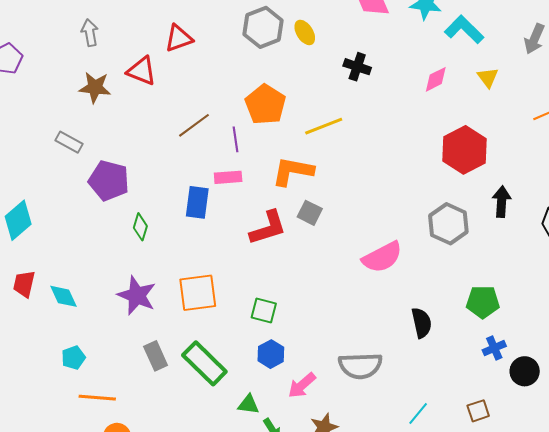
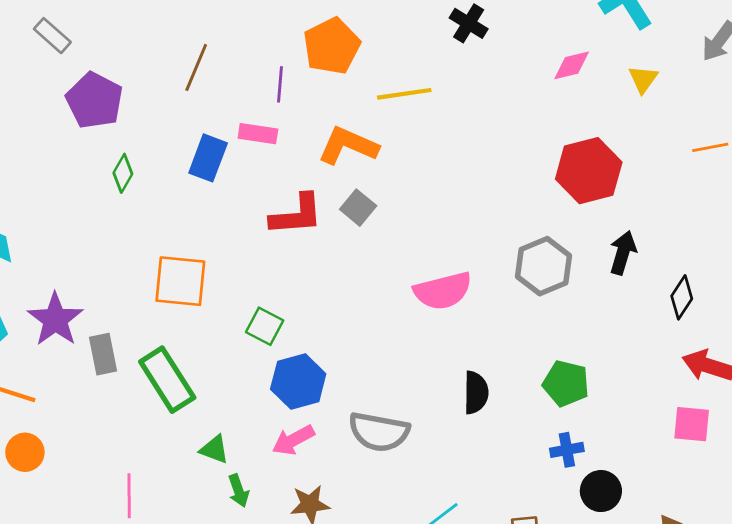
brown line: (194, 125) -> (196, 67), moved, turned -44
purple star: (137, 295) -> (55, 319), moved
blue hexagon: (271, 354) -> (298, 382), moved, size x1.4

